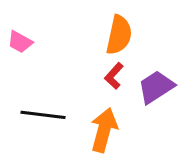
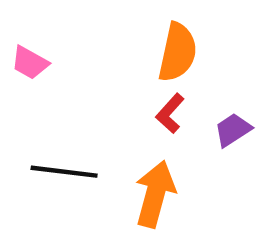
purple trapezoid: (156, 87) -> (233, 130), size x0.7

